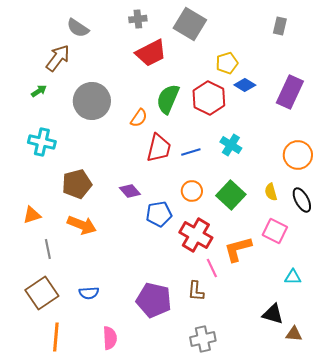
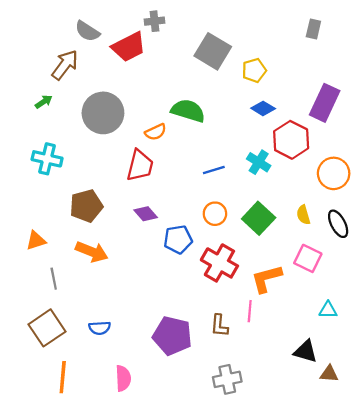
gray square: (190, 24) -> (213, 51), moved
red trapezoid: (151, 53) -> (129, 47), moved
blue diamond: (245, 85) -> (263, 108), moved
red hexagon: (209, 98) -> (291, 140), moved
green semicircle: (168, 99) -> (188, 111), turned 84
orange semicircle: (139, 118) -> (156, 132), turned 30
red trapezoid: (159, 148) -> (140, 166), moved
pink line: (212, 268) -> (250, 311), moved, turned 30

